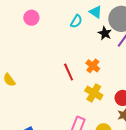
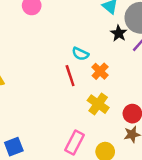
cyan semicircle: (76, 21) -> (80, 54), moved, turned 80

